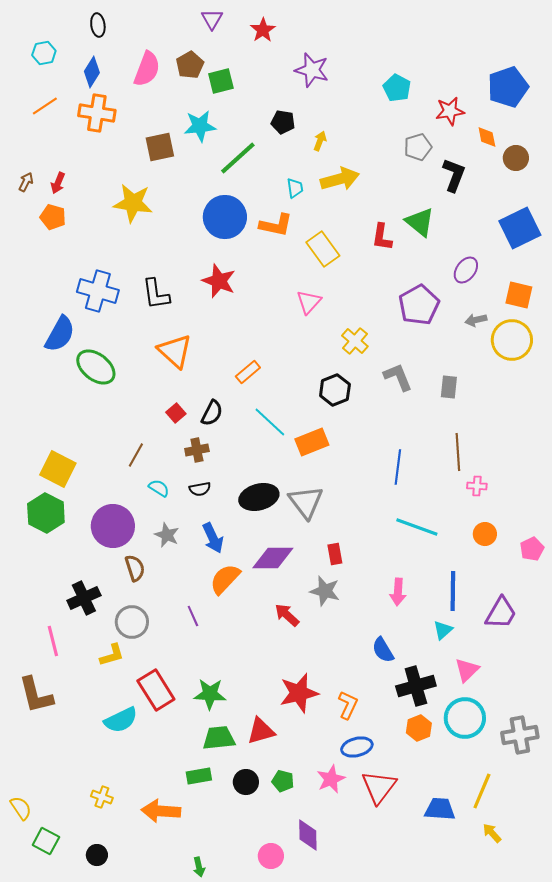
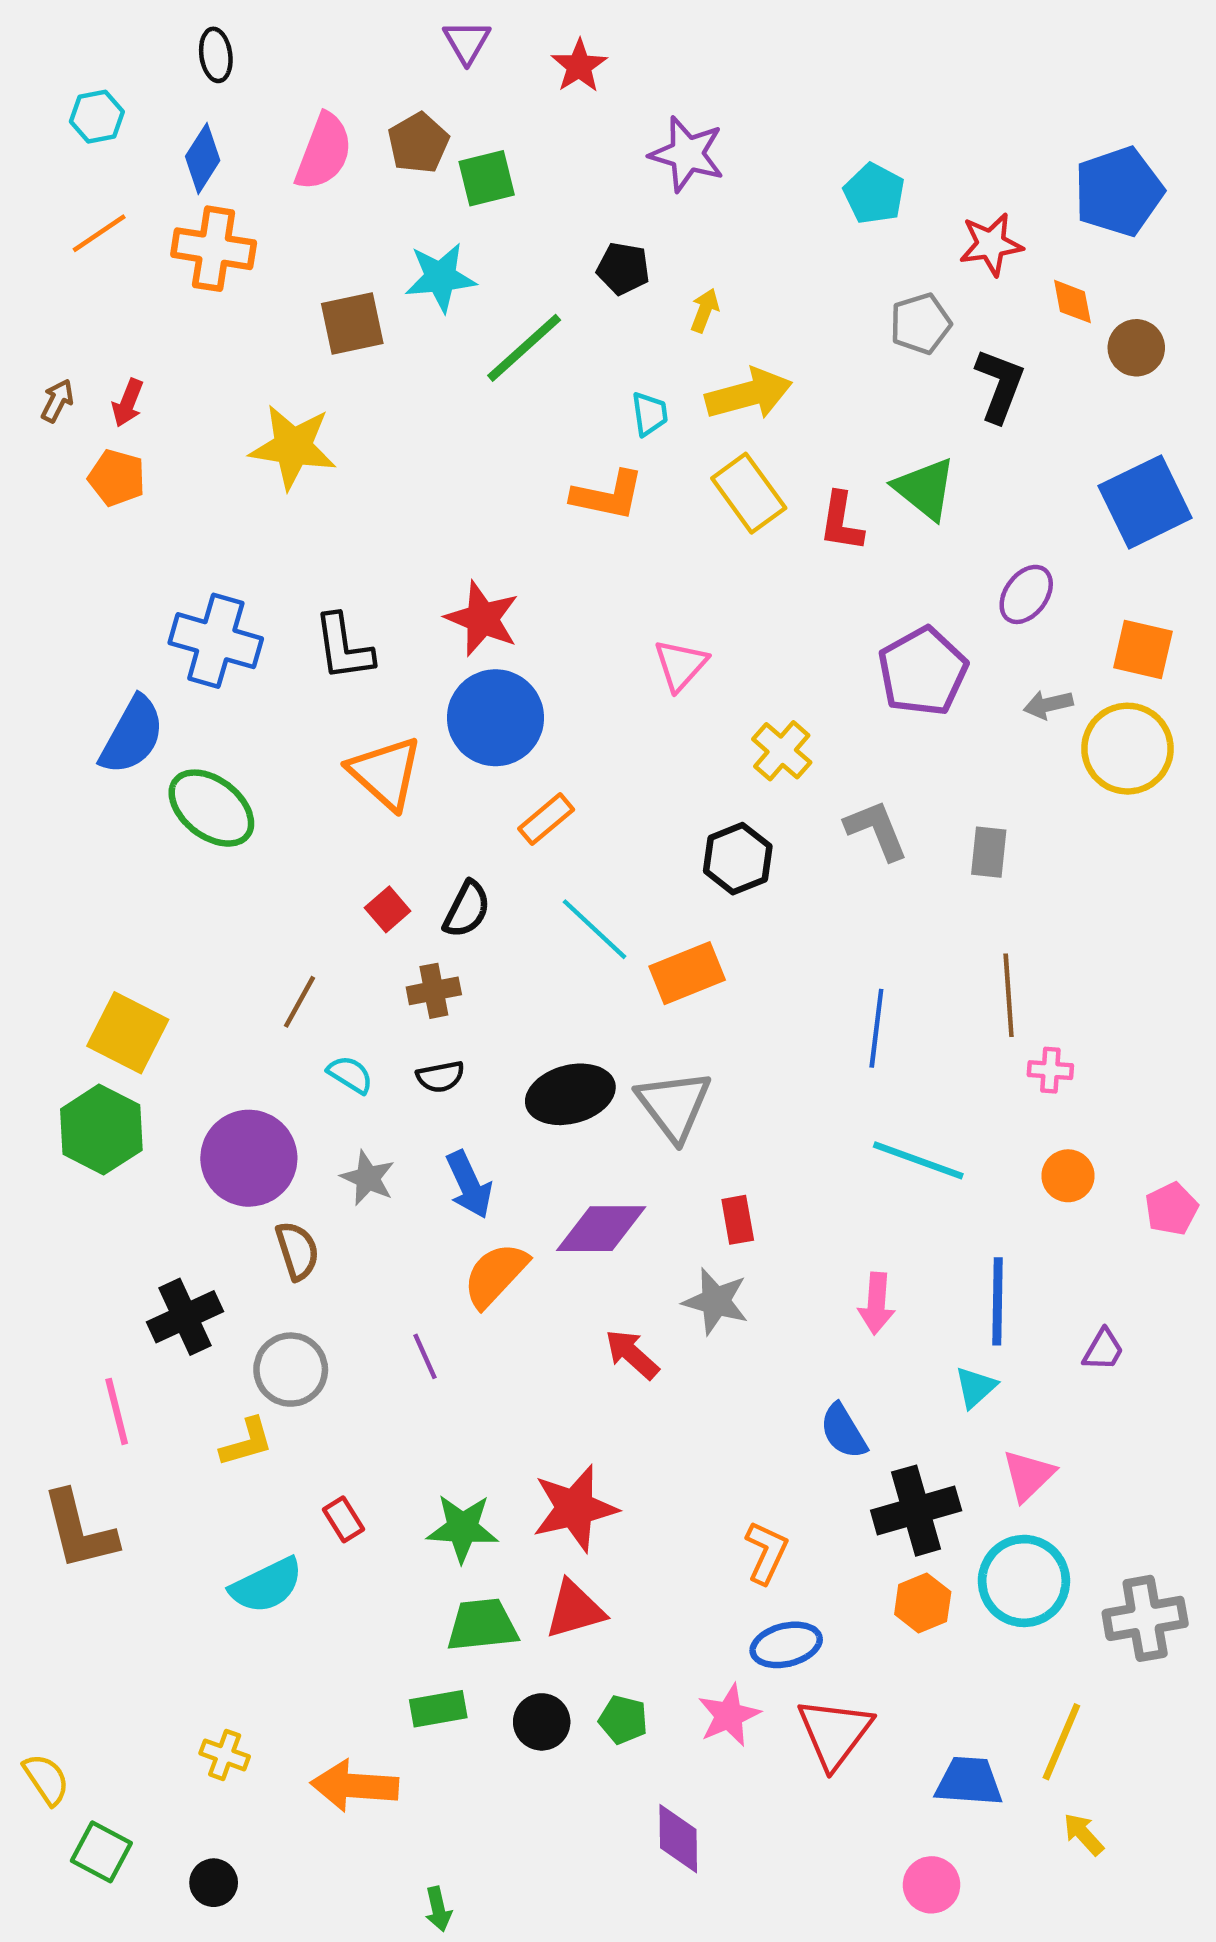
blue circle: (225, 217) -> (495, 718), moved
yellow rectangle: (323, 249) -> (749, 493), moved
purple trapezoid: (501, 613) -> (1103, 1350), size x0.6
red rectangle: (156, 690) -> (344, 1519), size x0.5
red star: (299, 693) -> (575, 1508), moved
pink circle: (271, 856) -> (931, 1885), moved

